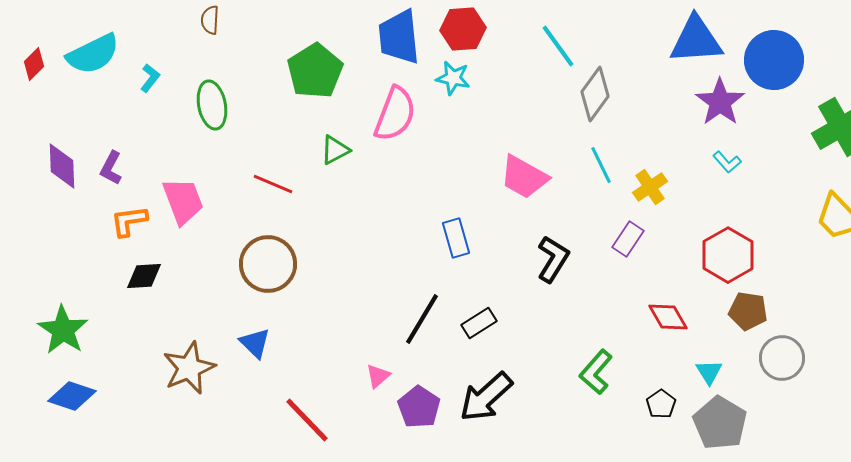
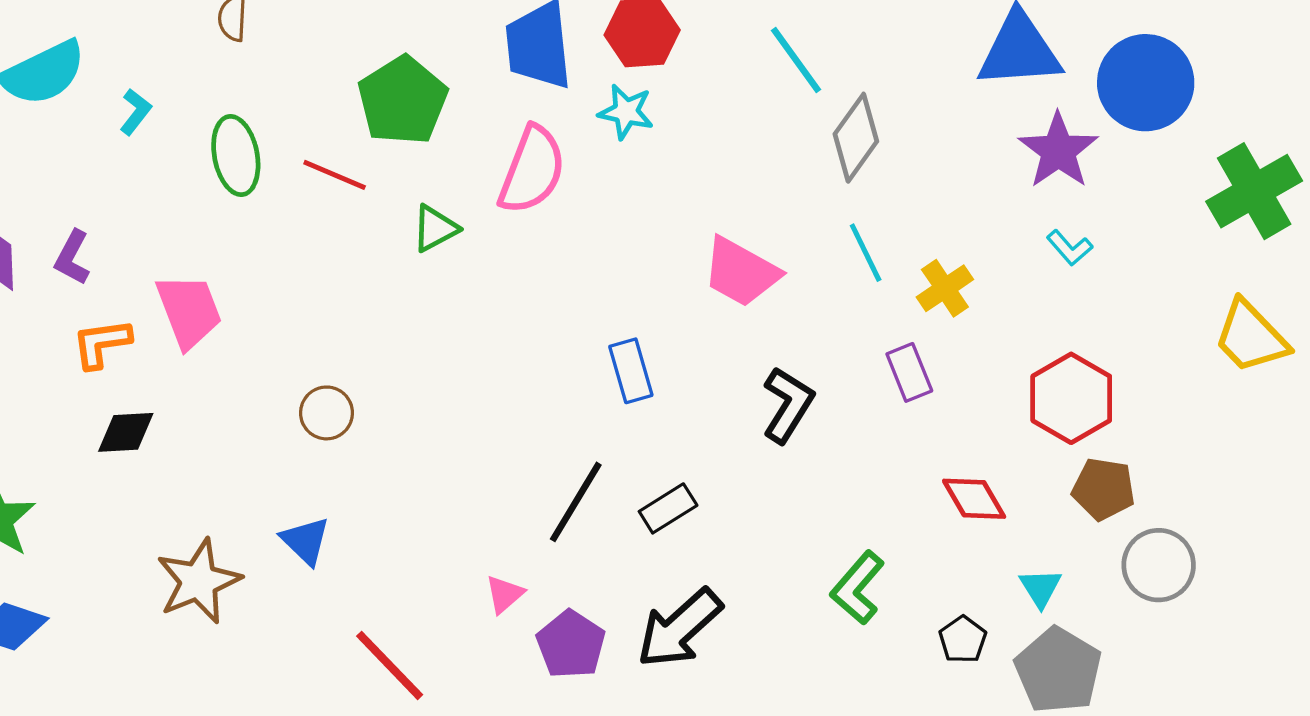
red line: (273, 184) -> (335, 175), moved
purple rectangle: (628, 239) -> (909, 372), turned -56
brown circle: (268, 264) -> (326, 413), size x0.6

